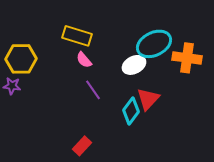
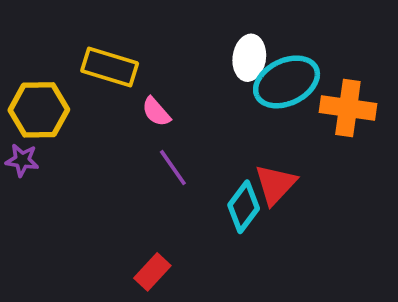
yellow rectangle: (77, 36) -> (110, 67), moved
white ellipse: (134, 65) -> (249, 58), moved, turned -55

